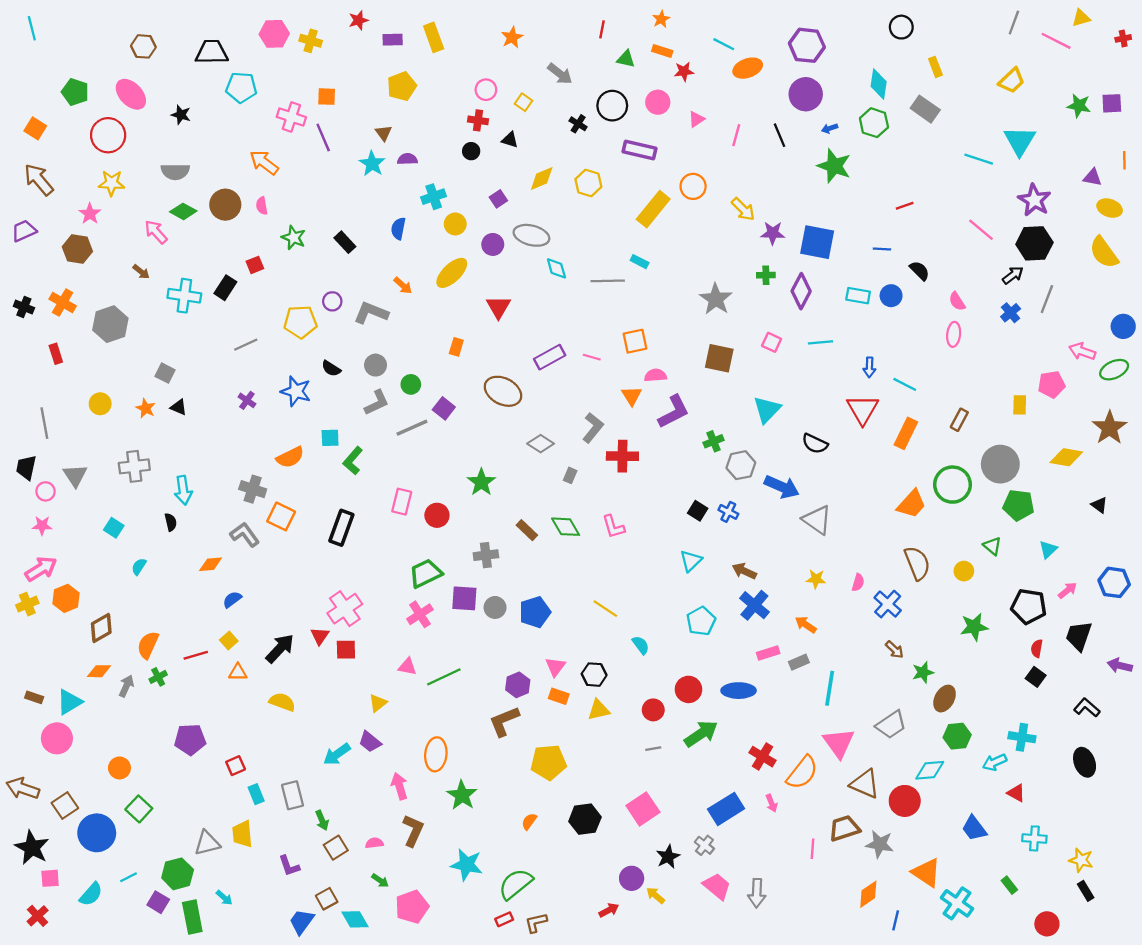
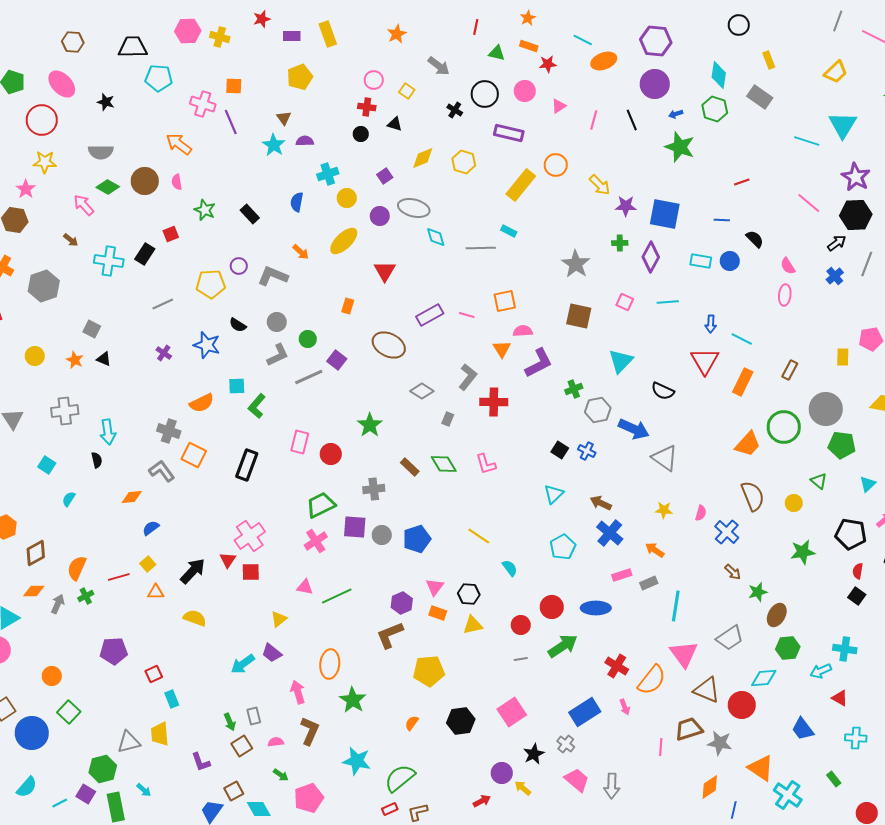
gray rectangle: (292, 795) -> (254, 716), moved, size x0.7
cyan line: (129, 877) -> (60, 803), moved

